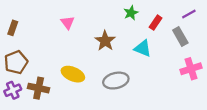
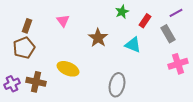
brown rectangle: (13, 28) -> (27, 26), moved
brown pentagon: (16, 62) -> (24, 48), moved
gray ellipse: (116, 81) -> (117, 85), moved, turned -65

